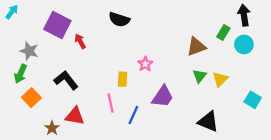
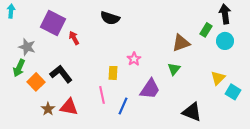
cyan arrow: (12, 12) -> (11, 11), turned -32
green triangle: (200, 76) -> (174, 69), moved
yellow triangle: (220, 79) -> (218, 78), moved
orange square: (31, 98) -> (36, 82), moved
brown star: (52, 128) -> (48, 109), moved

